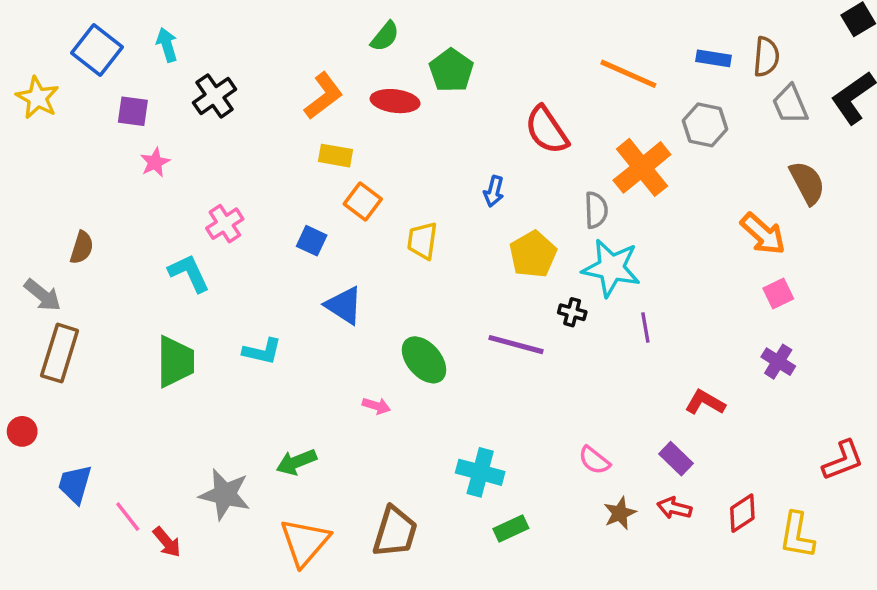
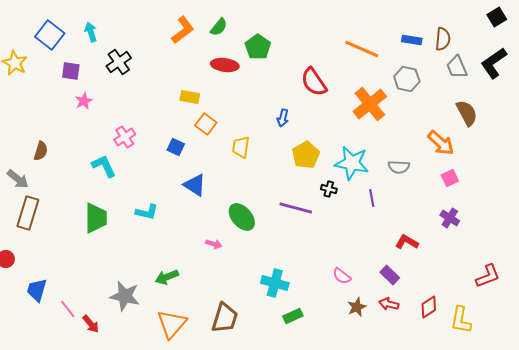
orange L-shape: (324, 96) -> (183, 30), moved
gray semicircle: (596, 210) -> (399, 167), moved, turned 95

